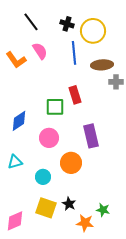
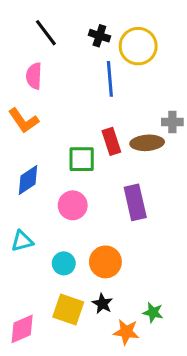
pink semicircle: (40, 51) -> (34, 76), moved, turned -144
orange L-shape: (16, 60) -> (24, 121), moved
brown ellipse: (102, 65) -> (147, 143), moved
orange circle: (71, 163) -> (105, 262), moved

